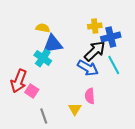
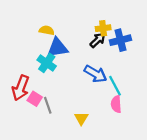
black arrow: (95, 51) -> (98, 40), moved, size x0.7
cyan line: (114, 65) -> (115, 86), moved
pink semicircle: (90, 96) -> (116, 104), moved
gray line: (44, 116) -> (48, 105), moved

